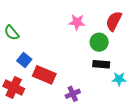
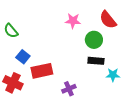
red semicircle: (114, 21) -> (108, 20), turned -66
red rectangle: (44, 75) -> (42, 71), turned -35

